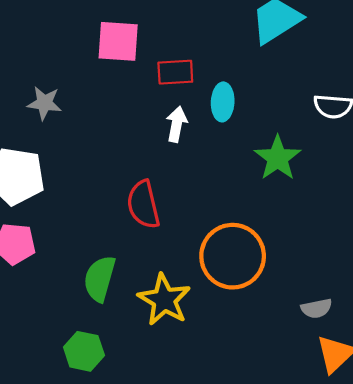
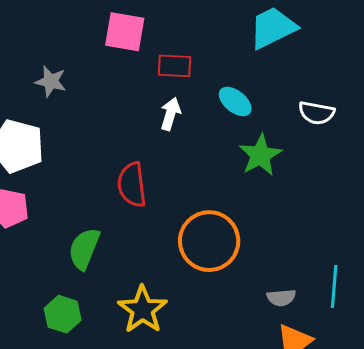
cyan ellipse: (223, 102) -> (235, 102), moved, turned -60
yellow star: (164, 300) -> (143, 310), moved

